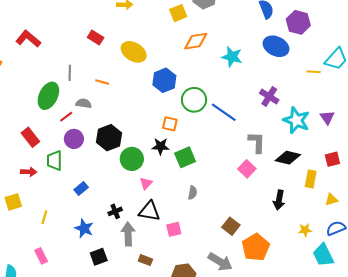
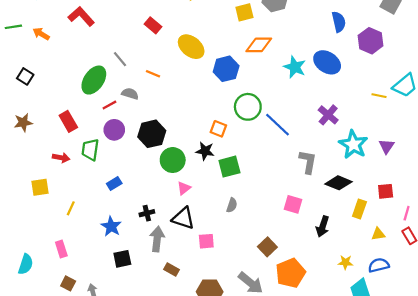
blue ellipse: (276, 46) -> (327, 62), moved
gray line: (70, 73) -> (120, 59), turned -49
blue hexagon: (164, 80) -> (226, 69), moved
pink square: (247, 169) -> (293, 204), moved, turned -36

